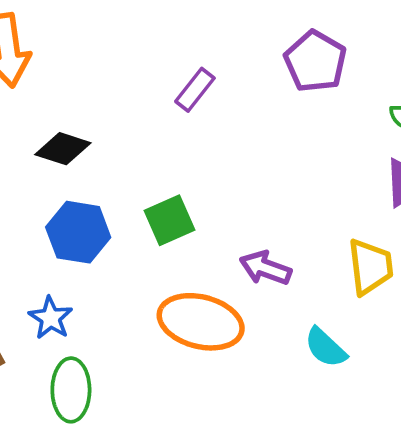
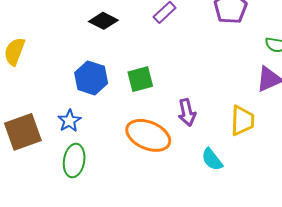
black diamond: (63, 149) -> (103, 21), moved
purple arrow: (265, 268) -> (187, 112), turned -132

